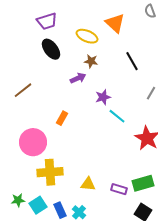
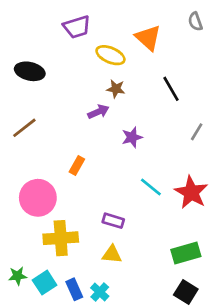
purple trapezoid: (47, 21) -> (77, 27), moved
black ellipse: (51, 49) -> (30, 71), moved, turned -40
cyan line: (117, 116) -> (151, 187), moved
purple rectangle: (119, 189) -> (113, 221), moved

